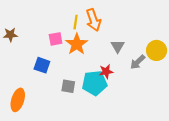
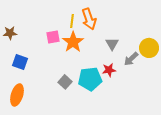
blue square: (42, 65) -> (20, 62), moved
red star: (106, 71) -> (109, 70), moved
gray square: (68, 86) -> (65, 82), turned 32

